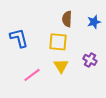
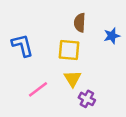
blue star: (94, 22) -> (112, 36), moved
purple cross: (90, 60) -> (87, 99), moved

